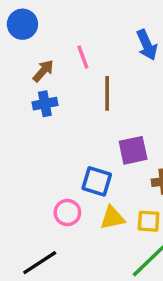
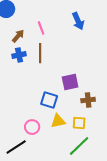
brown line: (107, 93) -> (40, 53), moved
pink circle: (67, 213) -> (32, 127), moved

